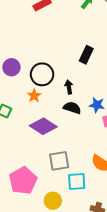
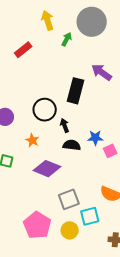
black rectangle: (86, 55) -> (76, 91), size x1.4
black circle: (42, 74) -> (45, 110), moved
yellow circle: (53, 201) -> (70, 230), moved

